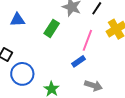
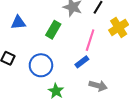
blue circle: (22, 74) -> (41, 65), moved

